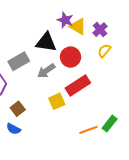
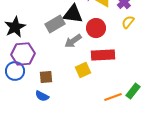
gray rectangle: (19, 61) -> (55, 24), moved
red rectangle: (78, 86) -> (103, 55), turned 30
brown square: (18, 109) -> (46, 77), turned 32

